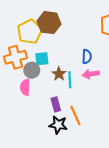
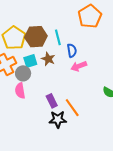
brown hexagon: (49, 23) -> (36, 37), moved
brown star: (59, 74) -> (48, 59), moved
cyan line: (70, 80) -> (58, 37), moved

